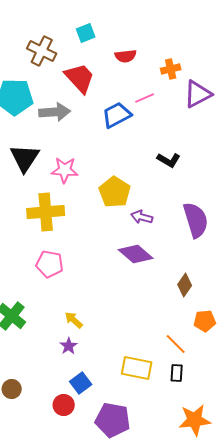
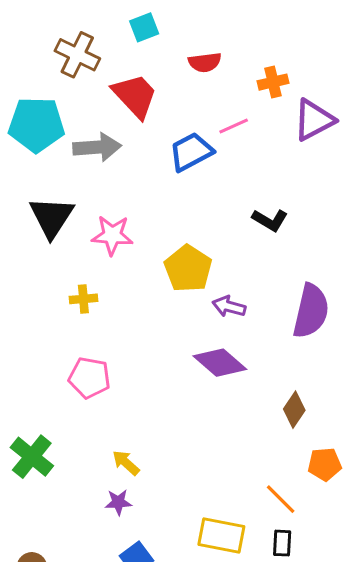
yellow cross: (46, 212) -> (83, 299), size x0.5
purple semicircle: (196, 220) -> (311, 311), turned 30
purple star: (69, 346) -> (118, 502), turned 30

